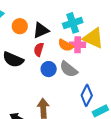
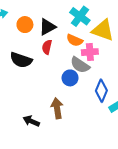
cyan cross: (73, 23) -> (80, 16), turned -30
pink cross: (78, 45) -> (90, 52), moved
blue circle: (49, 69) -> (70, 78), moved

